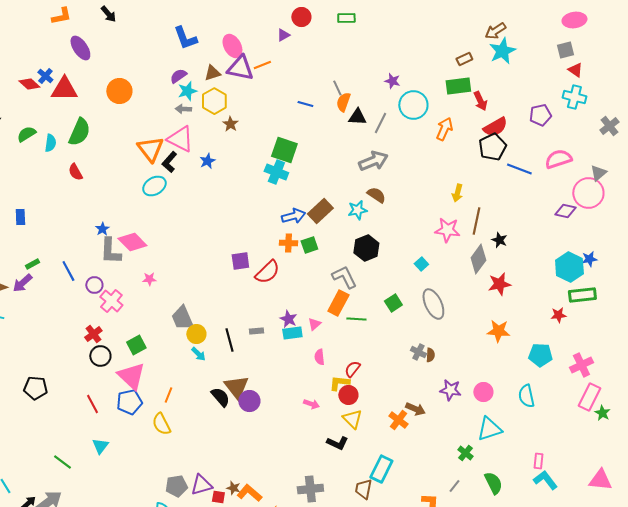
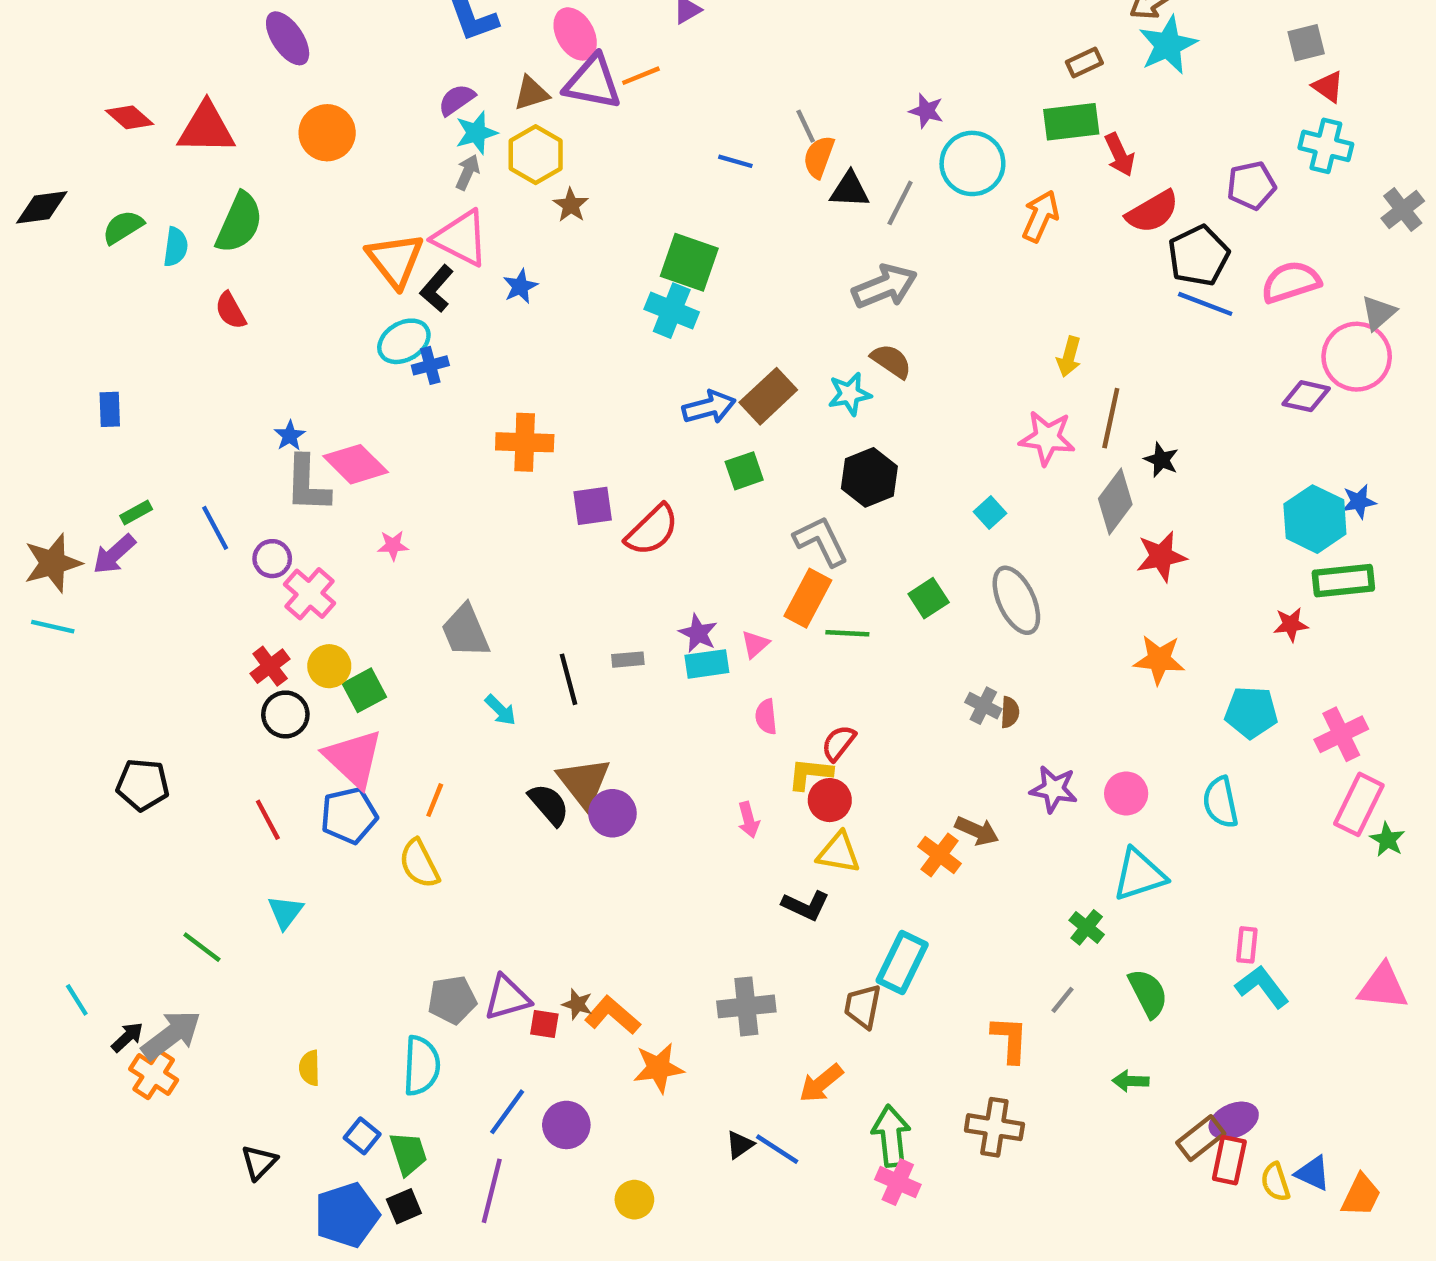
purple ellipse: (80, 48) -> (288, 38), moved
blue cross: (45, 76) -> (430, 365), moved, turned 35
gray arrow: (183, 109) -> (468, 172), turned 112
black pentagon: (492, 147) -> (1199, 256), moved
orange cross: (288, 243) -> (525, 442), moved, size x1.4
yellow circle: (196, 334) -> (329, 666), moved
pink arrow: (311, 404) -> (749, 820), turned 56
yellow triangle: (352, 419) -> (839, 853), turned -35

